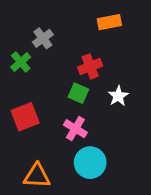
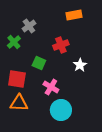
green square: (78, 93) -> (39, 63), moved
red square: (25, 117) -> (17, 79), turned 30
orange triangle: (37, 176) -> (19, 103), moved

